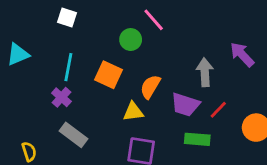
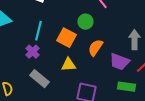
green circle: (131, 40) -> (86, 22), moved
yellow triangle: (133, 112) -> (68, 65), moved

